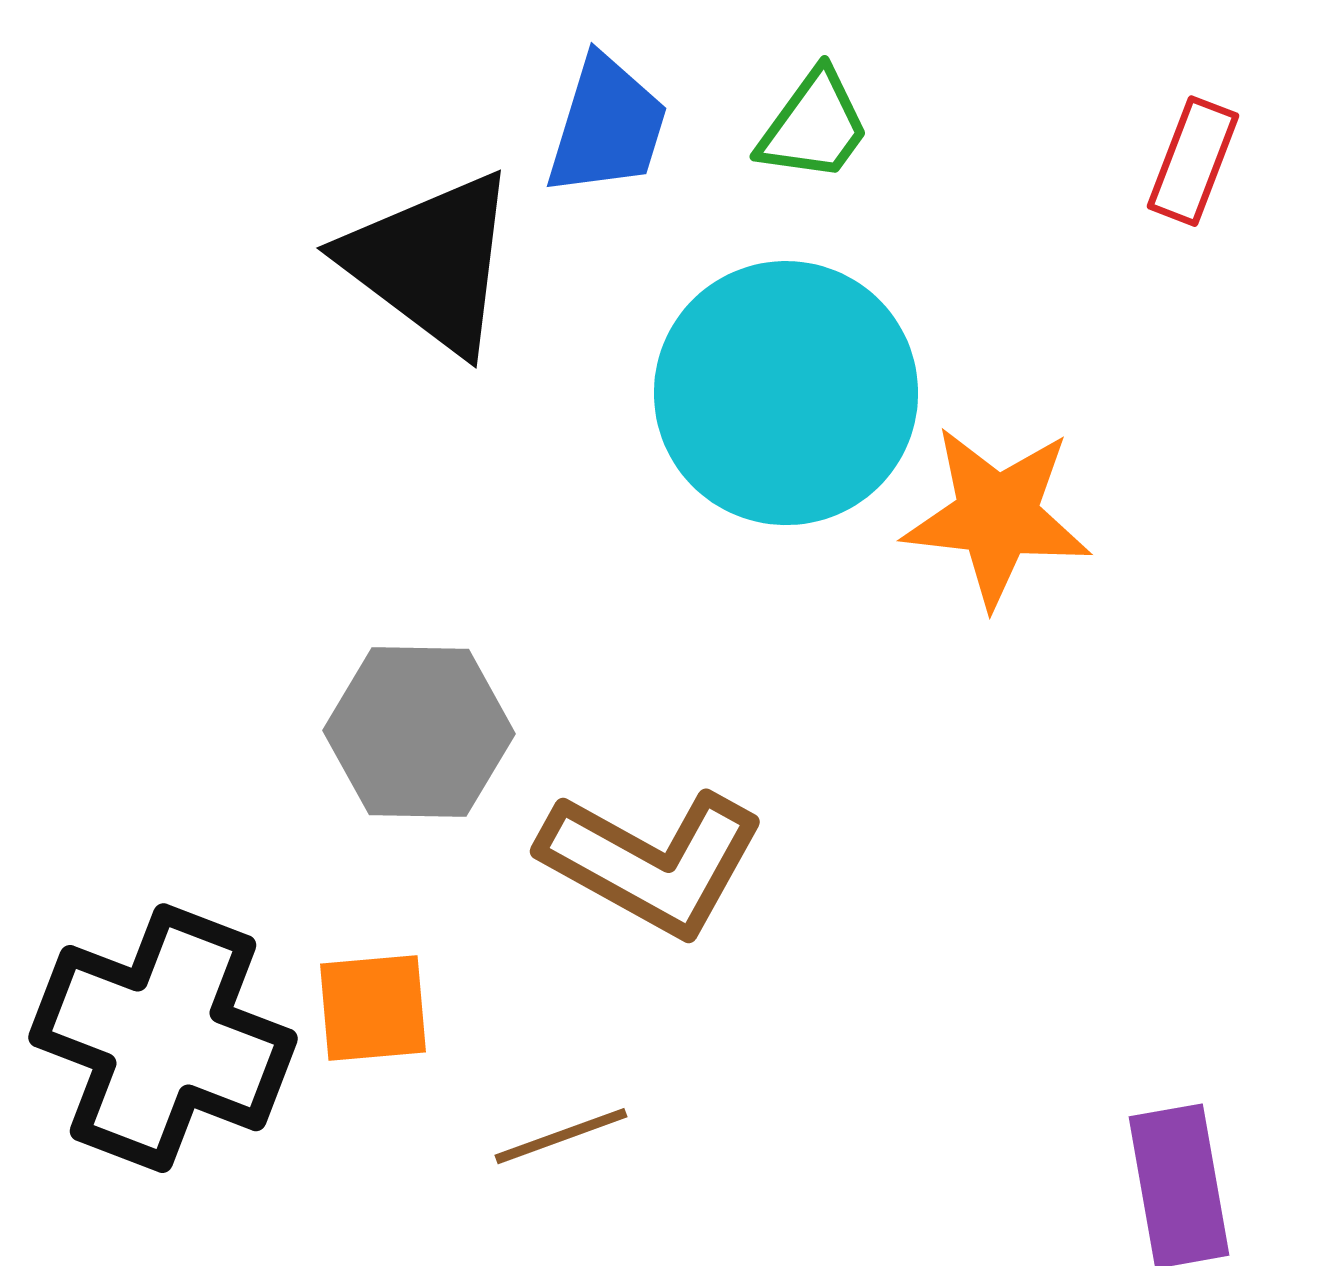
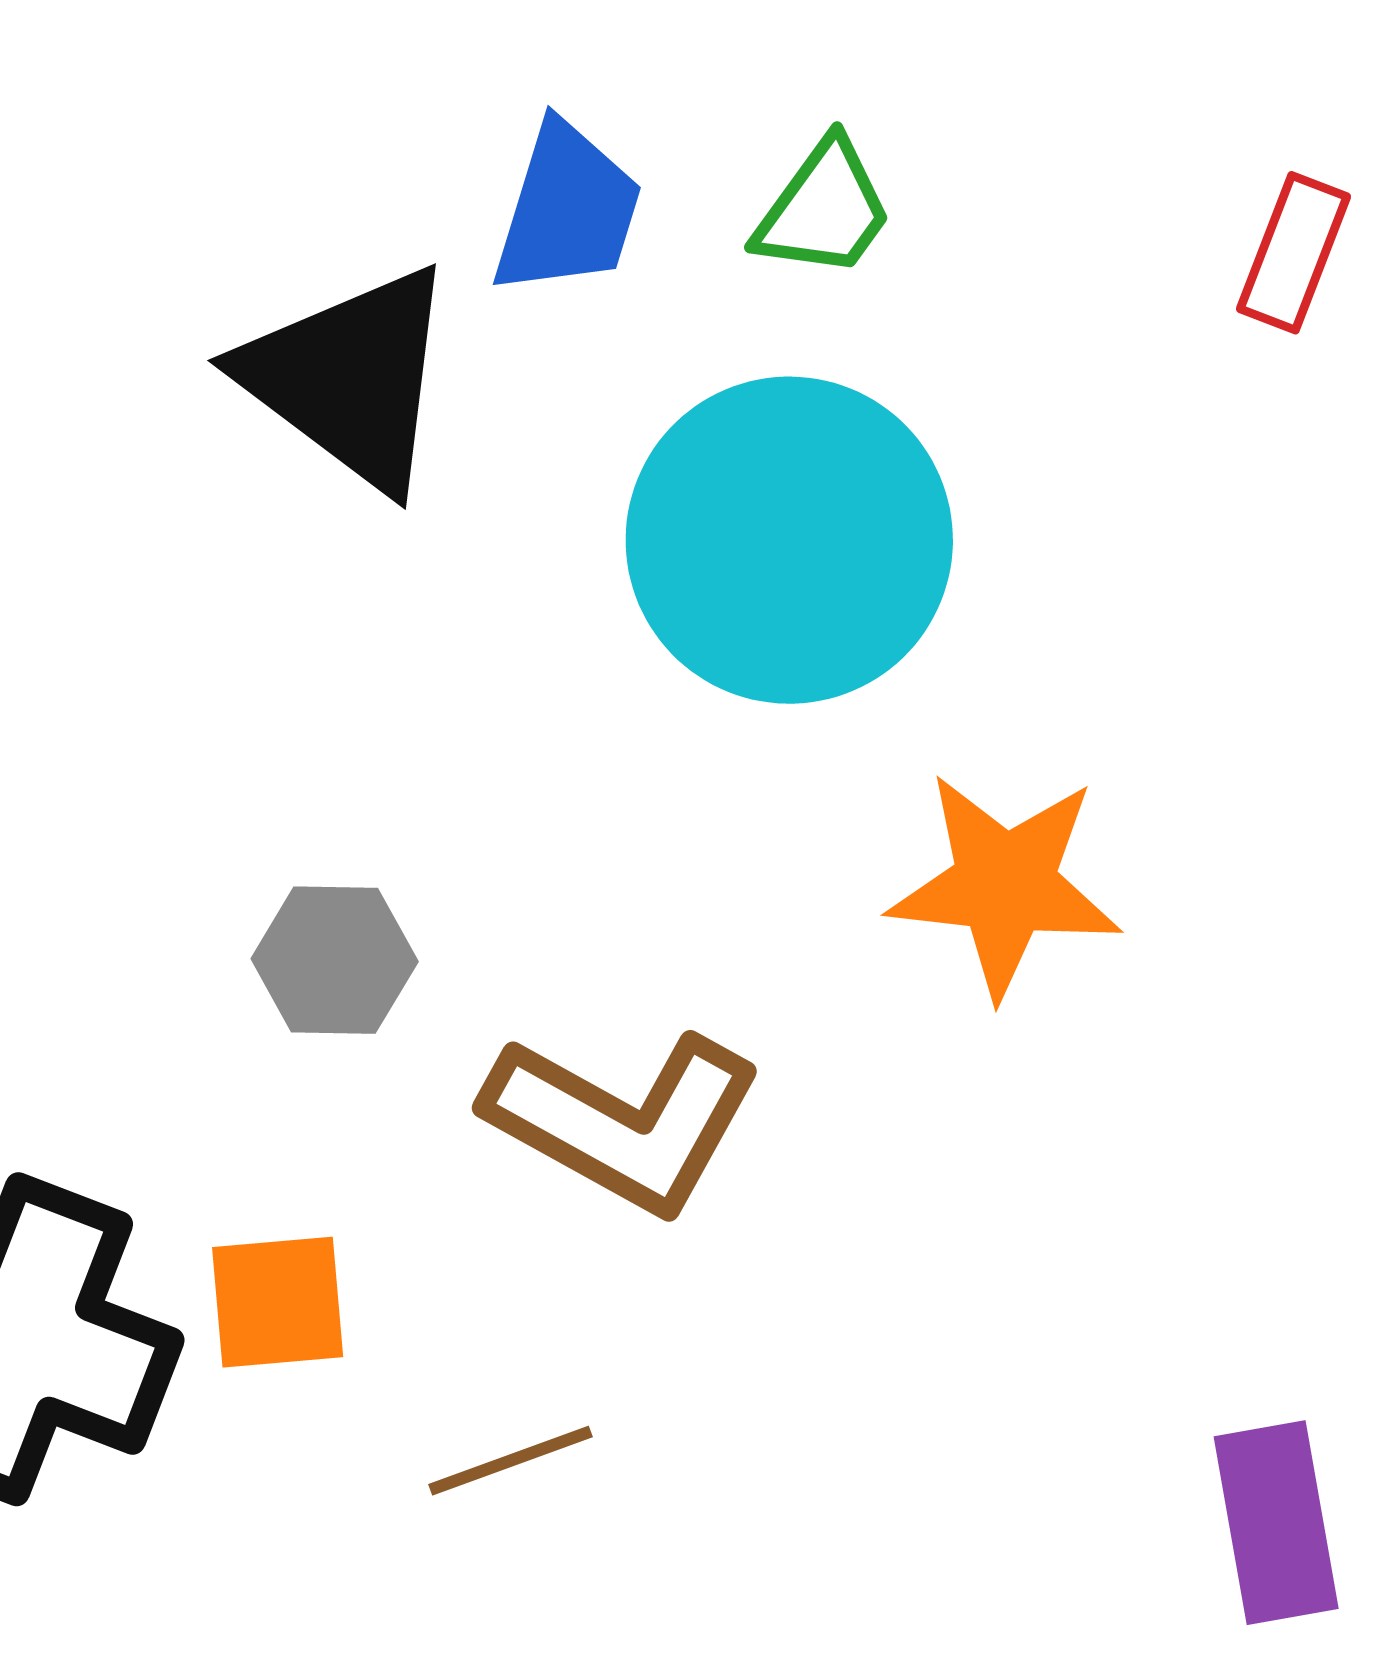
orange star: (997, 516) -> (1005, 885), moved
gray hexagon: (419, 732) -> (335, 960), size x0.7

